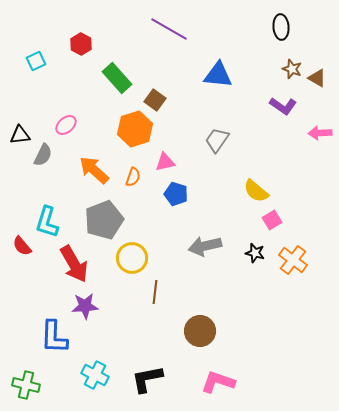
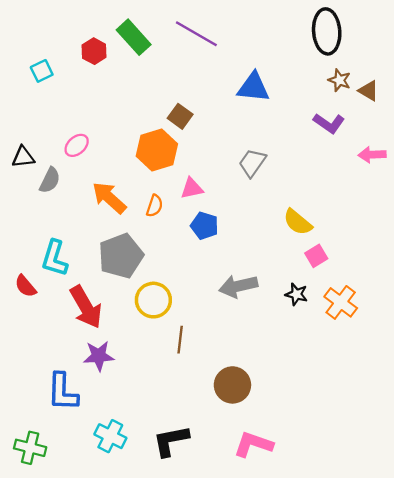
black ellipse: (281, 27) -> (327, 31), size x1.5
green rectangle: (117, 78) -> (134, 37), moved

